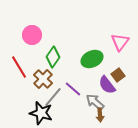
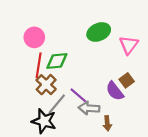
green diamond: (53, 57) -> (57, 61), turned 50
green ellipse: (92, 59) -> (99, 32), moved
red line: (19, 67) -> (39, 65), moved, turned 40
gray arrow: (95, 102) -> (89, 108), moved, turned -36

